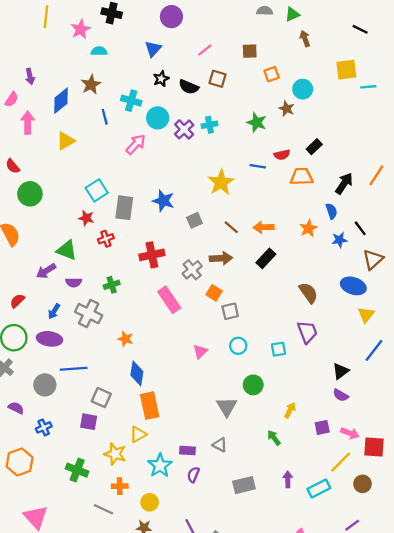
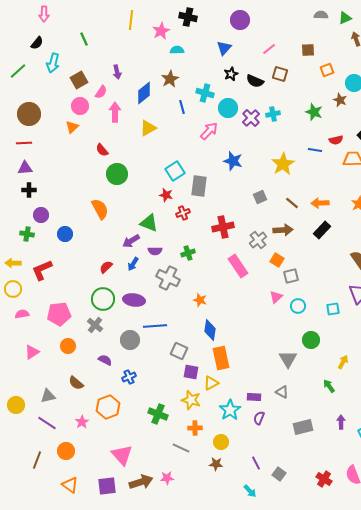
blue star: (163, 201) -> (233, 161), moved
blue arrow: (54, 311) -> (133, 264), moved
pink triangle: (200, 352) -> (276, 297), moved
purple square: (89, 422) -> (191, 372), moved

